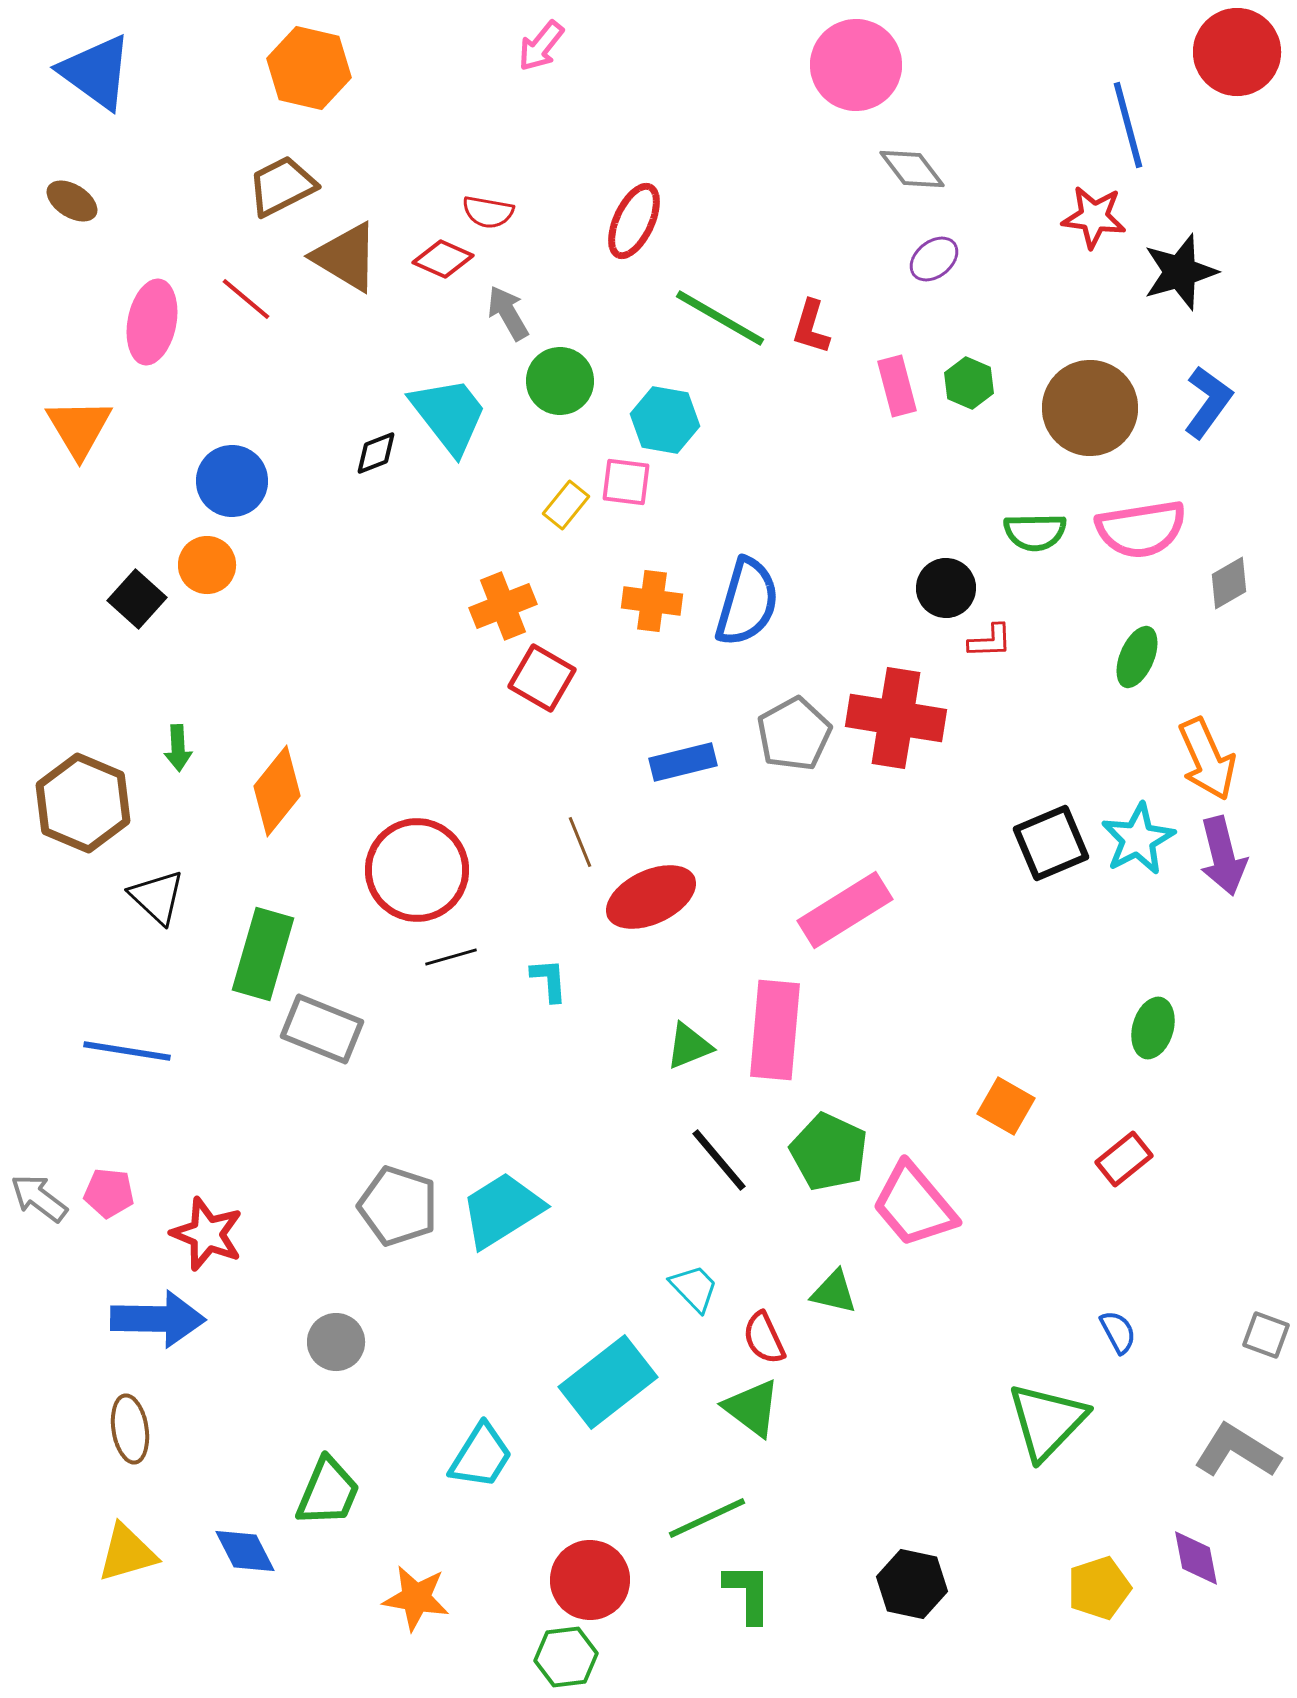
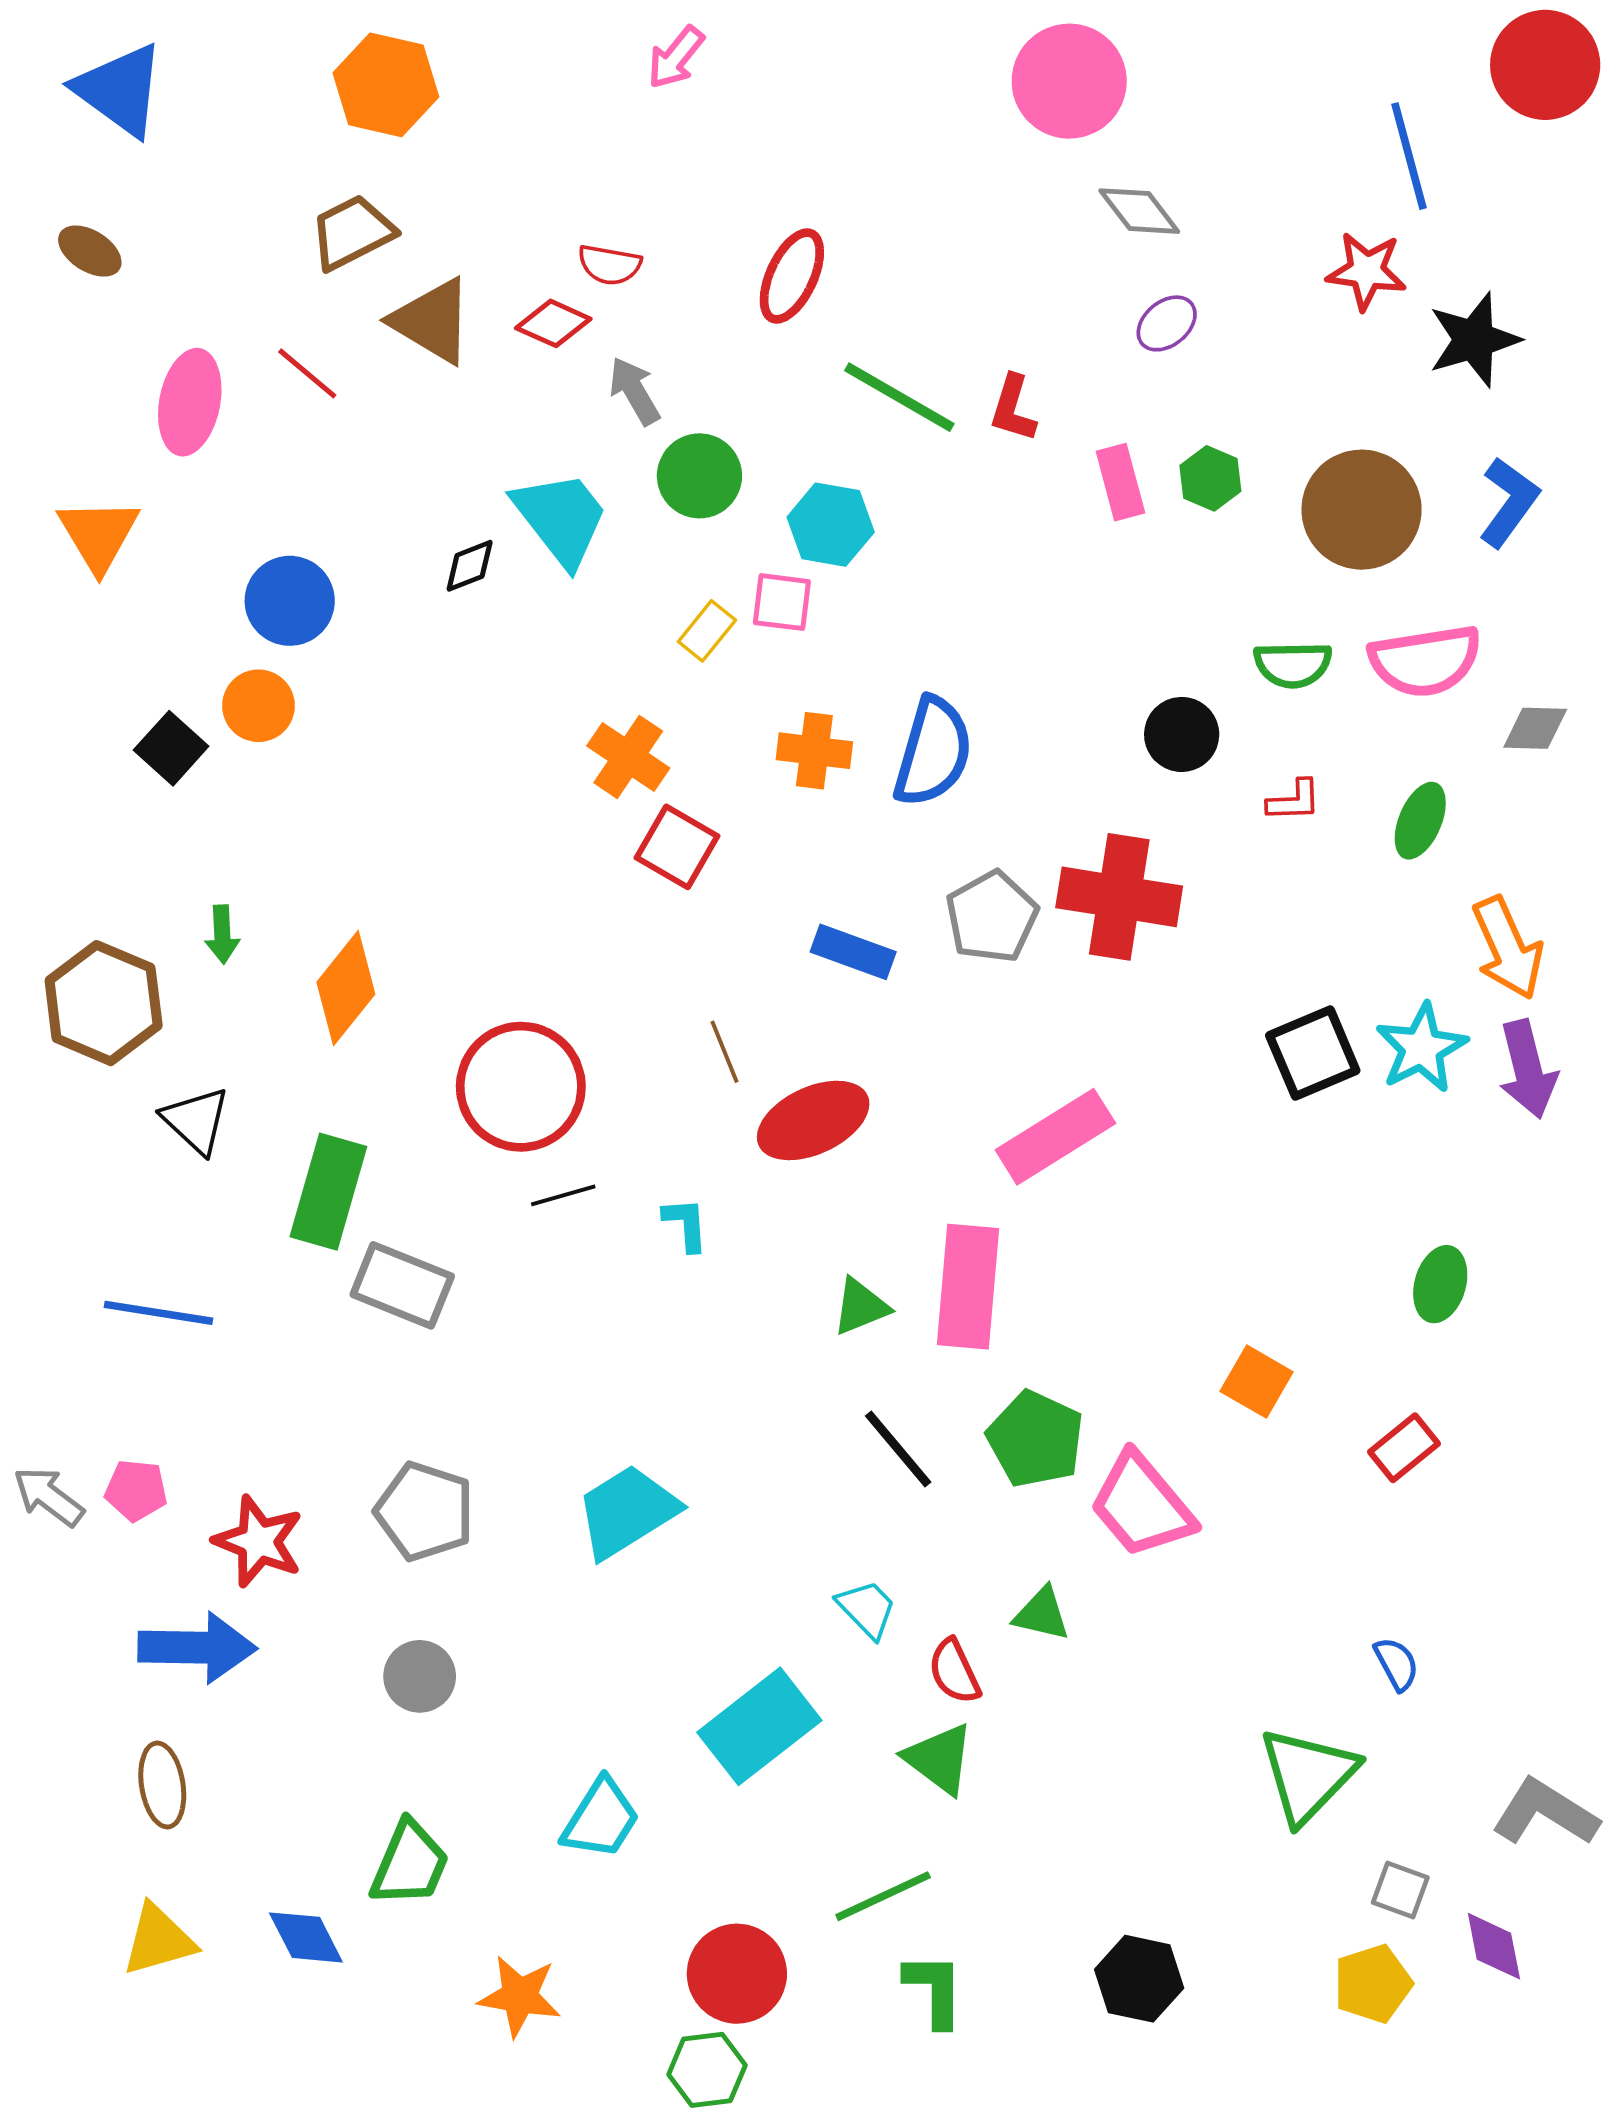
gray diamond: (1229, 583) -> (1535, 728), turned 32
orange cross: (503, 606) -> (628, 757), turned -34
red L-shape: (990, 641) -> (1294, 801), moved
blue rectangle: (683, 762) -> (853, 952), turned 34
gray pentagon: (398, 1206) -> (425, 1511), moved
gray square: (1266, 1335) -> (1400, 1890), moved

